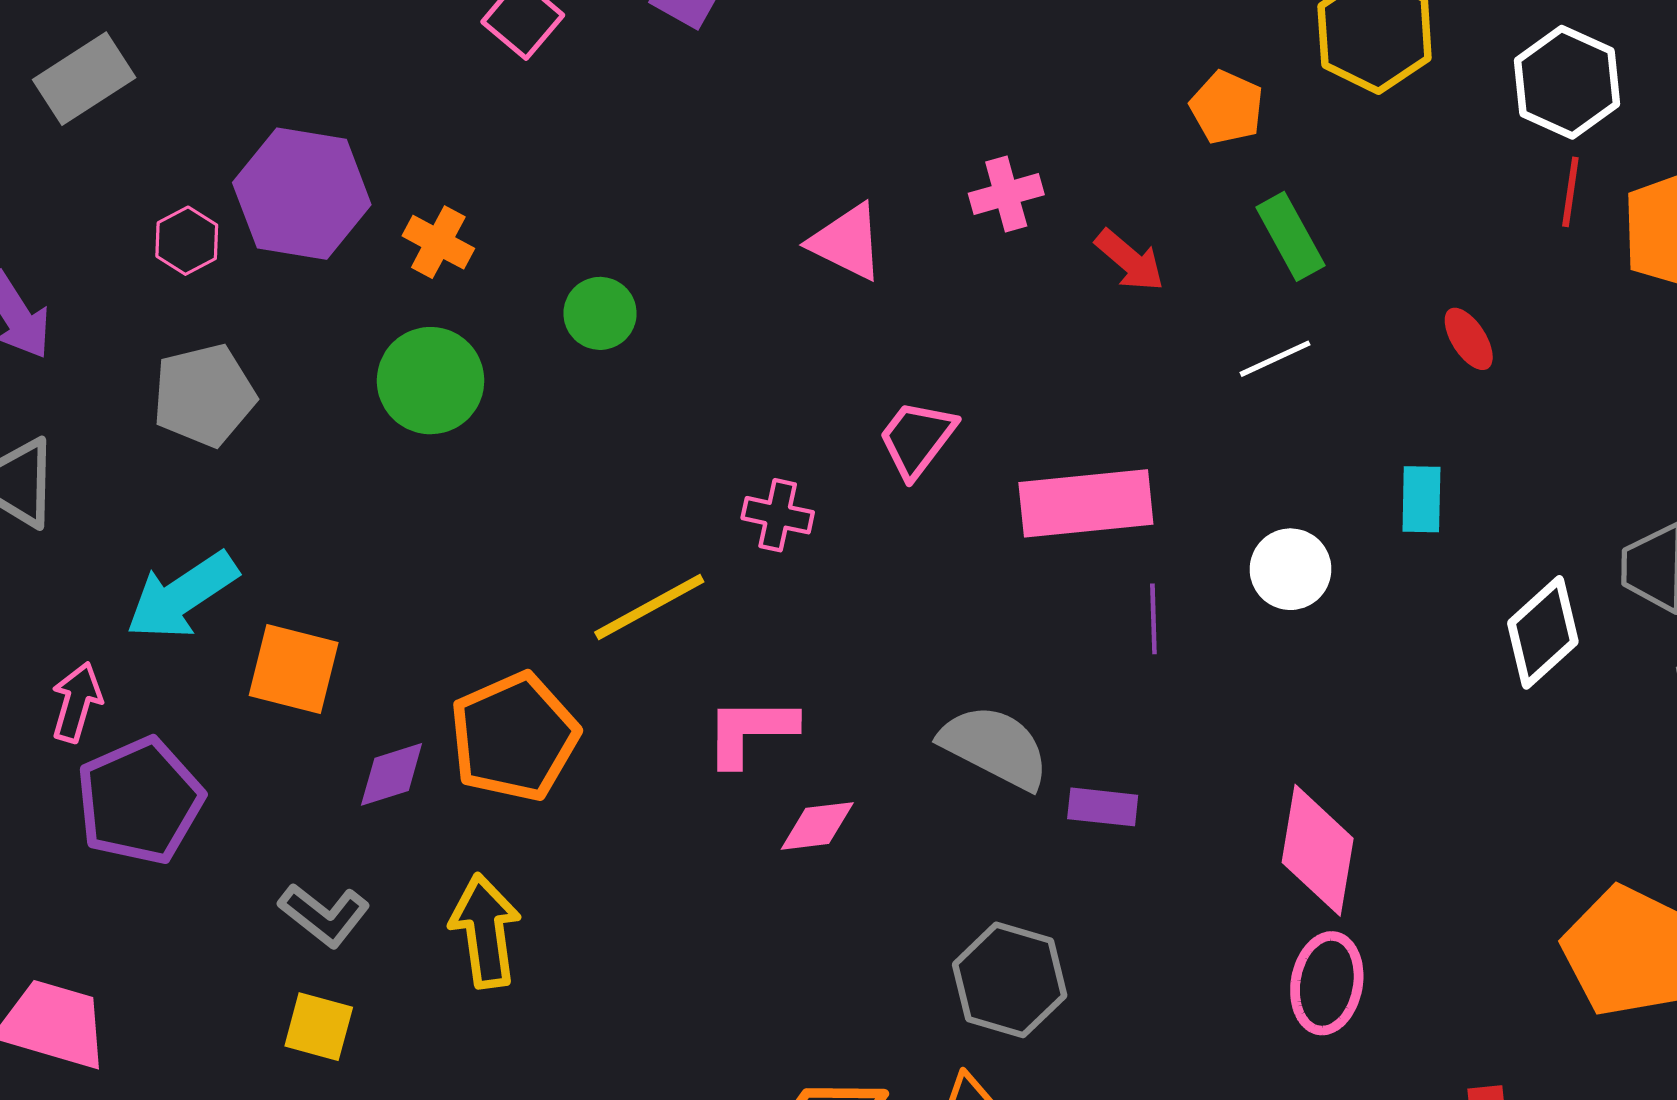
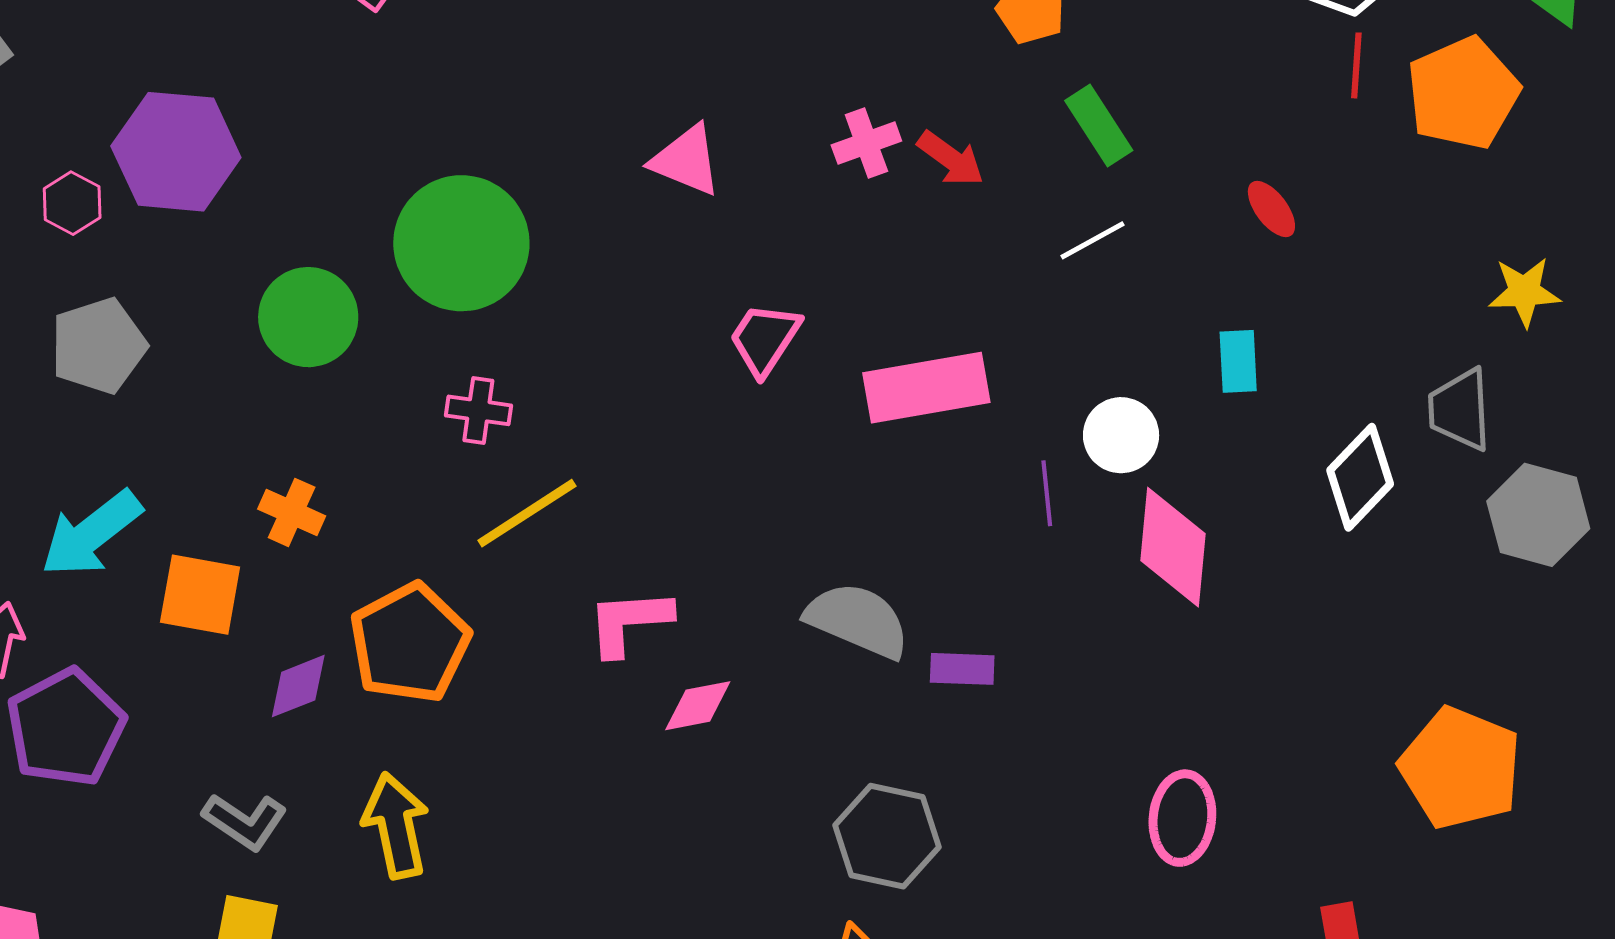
pink cross: (1006, 194) -> (866, 143), moved
orange cross: (438, 242) -> (292, 512), moved
green circle: (600, 313) -> (461, 243), size x2.0
pink cross: (778, 515) -> (478, 410), moved
purple line: (1153, 619) -> (1047, 493), moved
pink diamond: (1318, 850) -> (1173, 547), moved

